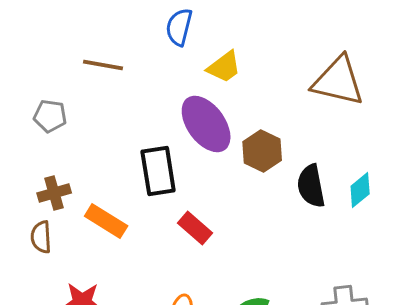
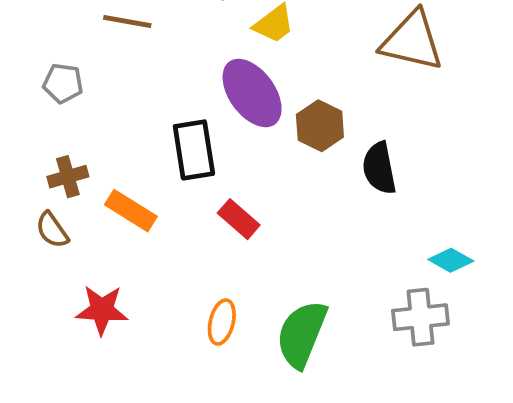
cyan diamond: (360, 190) -> (451, 260), moved, turned 69
brown semicircle: (41, 237) -> (52, 230), turned -32

